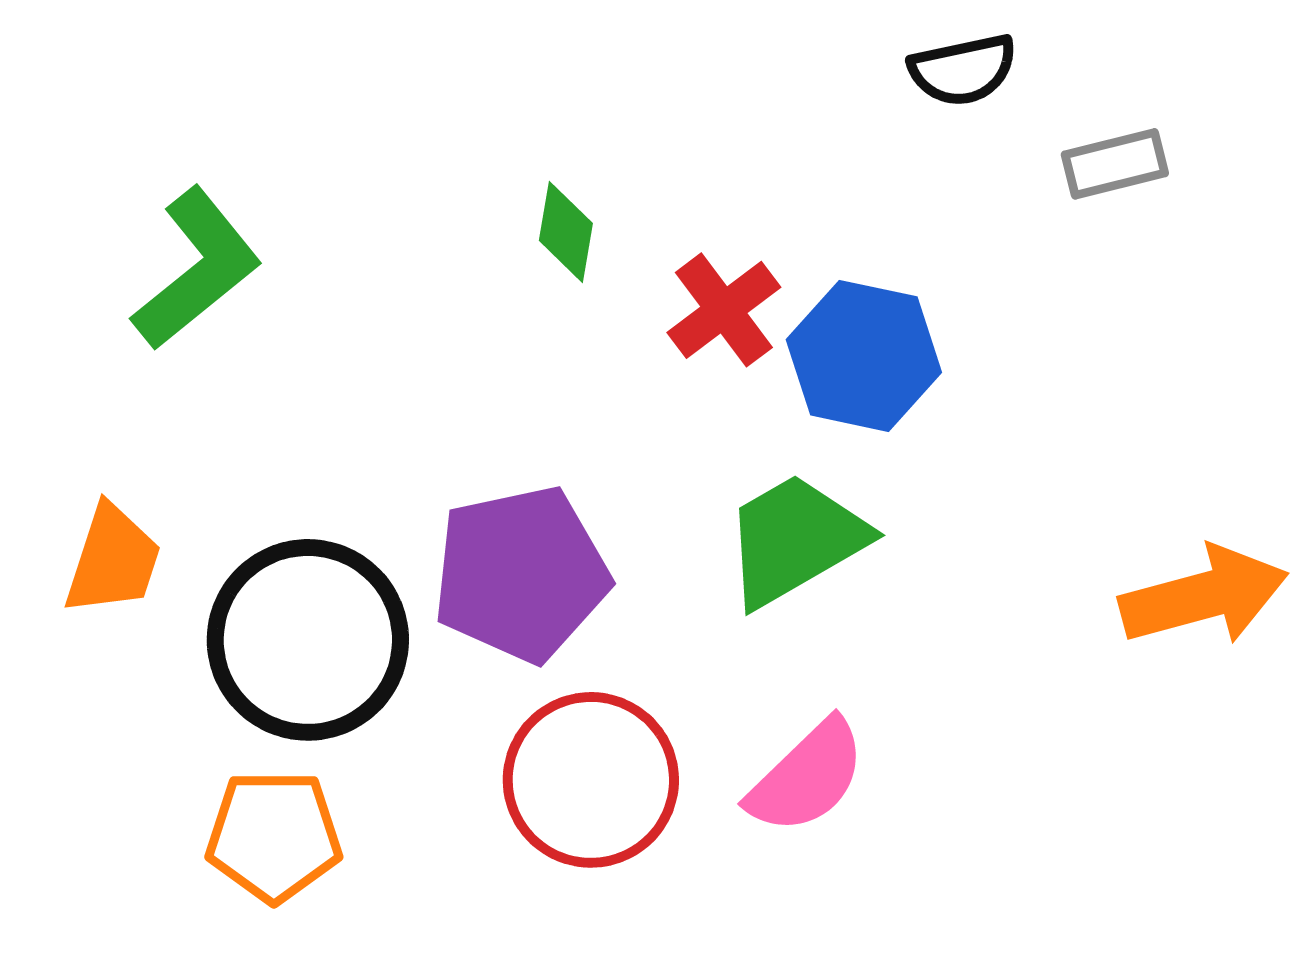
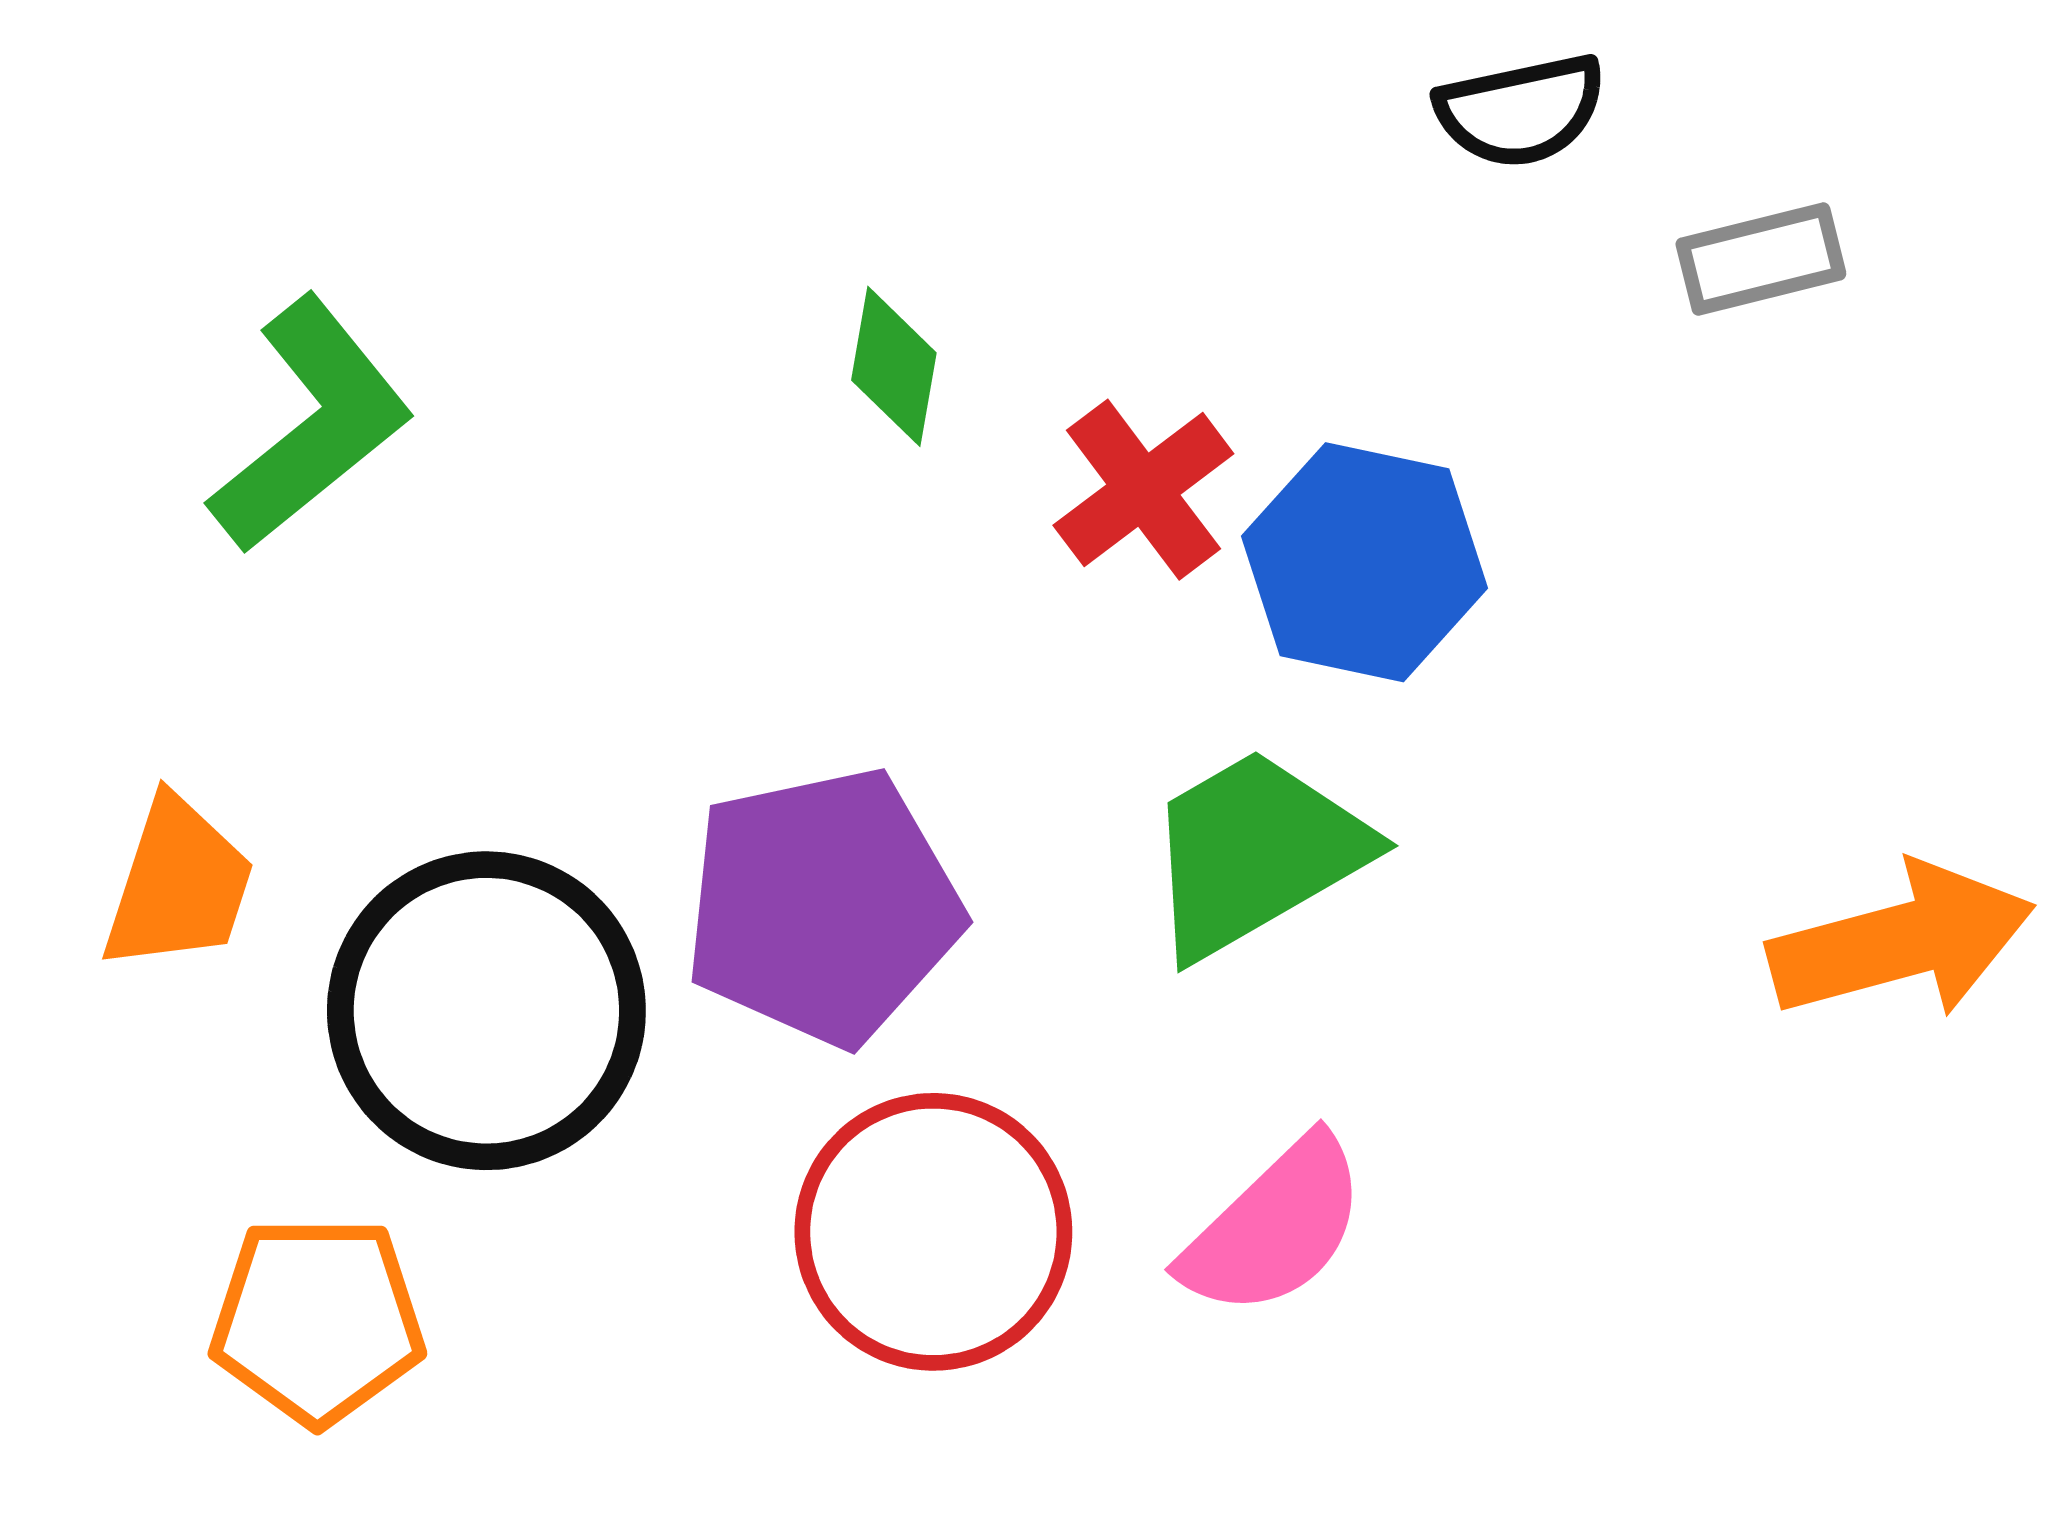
orange pentagon: (274, 836) -> (317, 1320), moved

